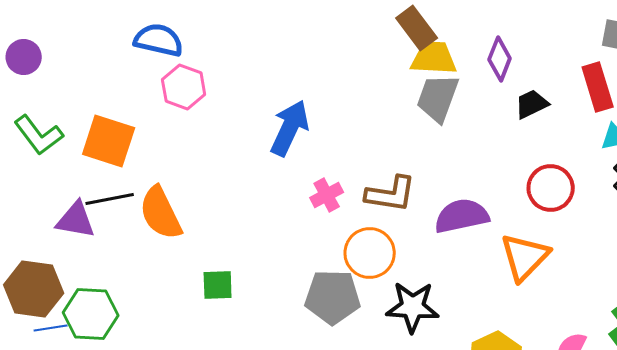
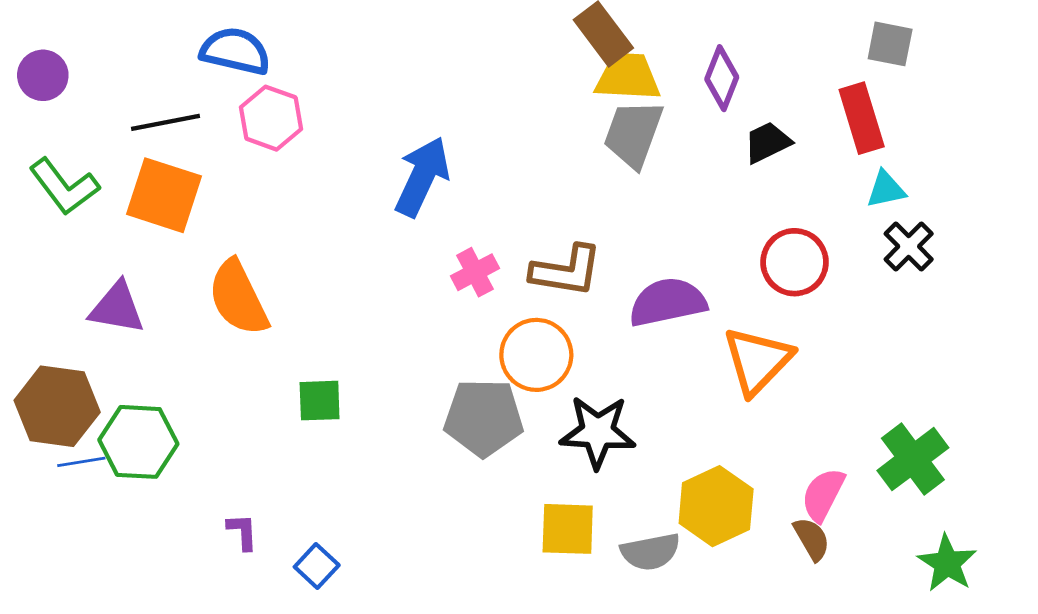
black line: (110, 199) -> (165, 122), moved

